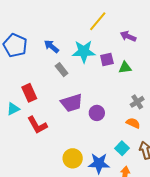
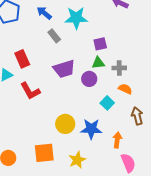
purple square: (107, 60) -> (100, 44), moved
green triangle: (125, 68) -> (98, 63), moved
gray cross: (137, 102) -> (119, 68), moved, turned 32
cyan square: (122, 148) -> (107, 103), moved

